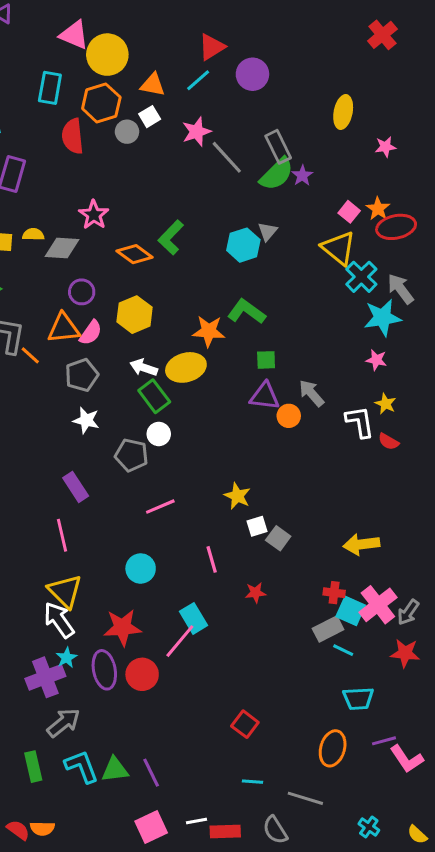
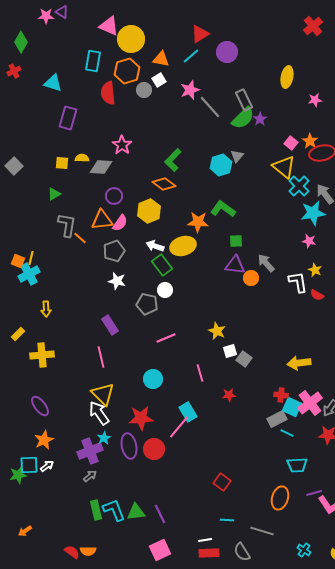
orange diamond: (135, 254) -> (164, 184), moved
gray arrow: (64, 723) -> (90, 476), moved, size x0.6
green rectangle: (33, 767) -> (96, 510), moved
white line: (197, 821) -> (205, 540), moved

